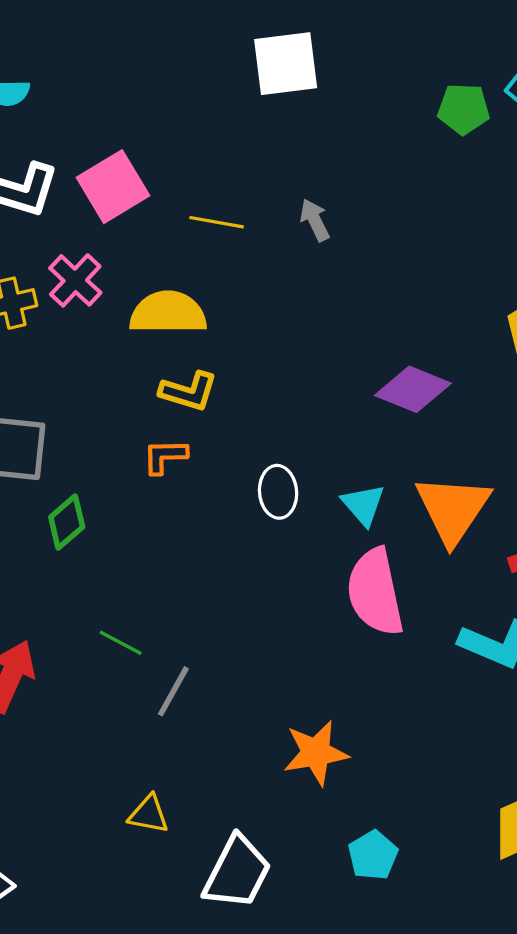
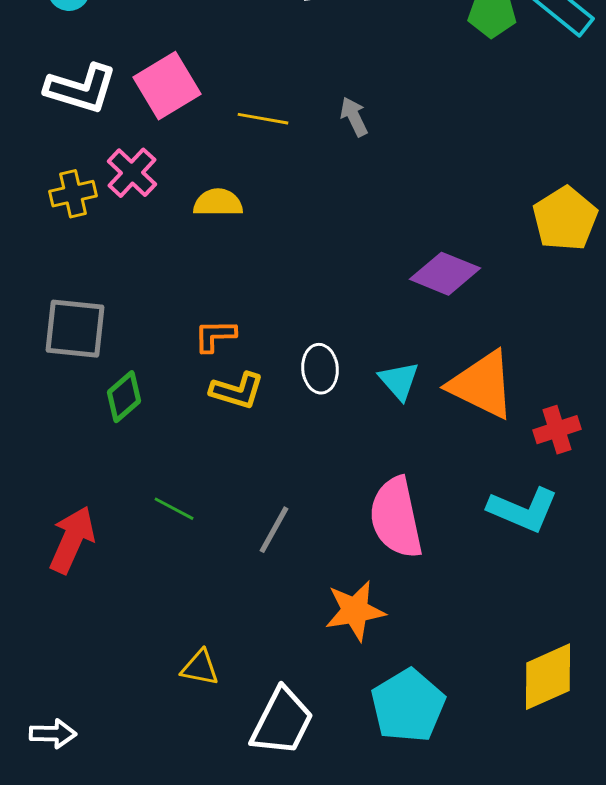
yellow semicircle: (168, 313) -> (218, 203), size x0.7
yellow L-shape: (189, 391) -> (237, 391), moved
orange triangle: (453, 509) -> (482, 385), turned -38
pink semicircle: (375, 592) -> (396, 518), moved
gray line: (173, 691) -> (274, 530), moved
cyan pentagon: (373, 855) -> (408, 706), size x1.6

